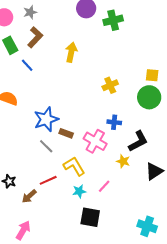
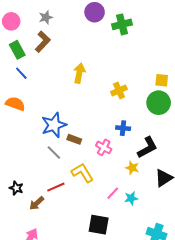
gray star: (30, 12) -> (46, 17), moved
yellow arrow: (71, 52) -> (79, 73), moved
blue line: (27, 65) -> (21, 73), moved
pink cross: (95, 141) -> (104, 147), size x0.7
cyan star: (79, 191) -> (131, 198), moved

